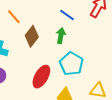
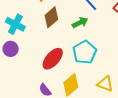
green arrow: (61, 36) -> (80, 23), turned 42

